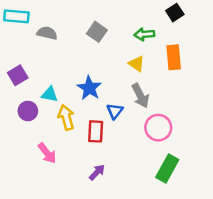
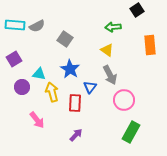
cyan rectangle: (16, 16) -> (15, 25), moved
gray square: (97, 32) -> (65, 39), moved
gray semicircle: (47, 33) -> (37, 26), turned 140
orange rectangle: (174, 57) -> (150, 45), moved

